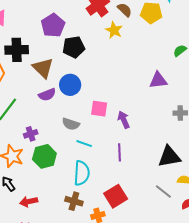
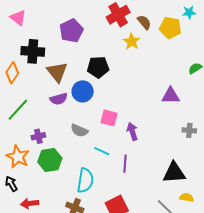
black pentagon: (74, 47) -> (98, 67), moved
cyan line: (84, 144) -> (102, 151), moved

